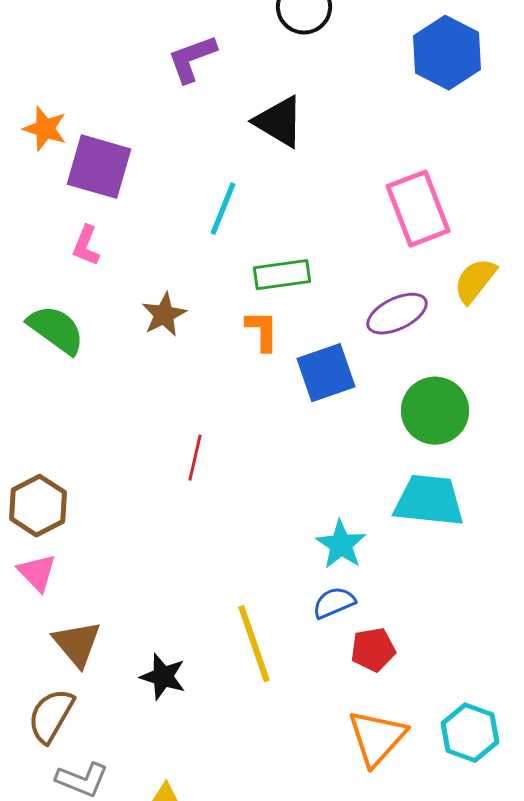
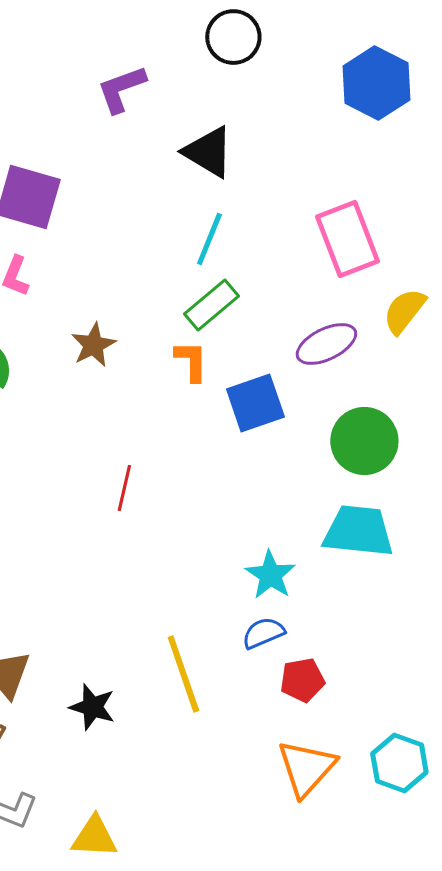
cyan line: (223, 209) -> (209, 239), moved
green rectangle: (282, 275) -> (211, 305), turned -32

